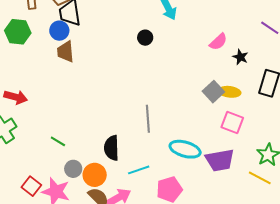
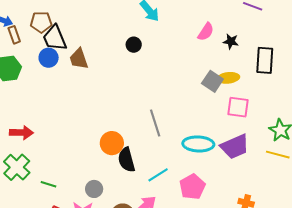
brown trapezoid: (65, 52) -> (79, 59), moved
green line: (58, 141) -> (48, 184), moved
orange circle: (95, 175) -> (112, 143), moved

